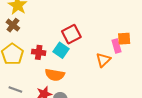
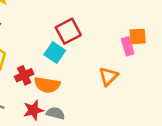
red cross: (39, 52) -> (24, 75), moved, turned -32
orange triangle: (103, 60) -> (108, 76), moved

